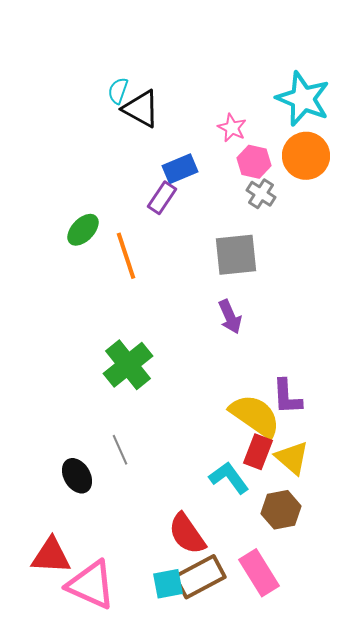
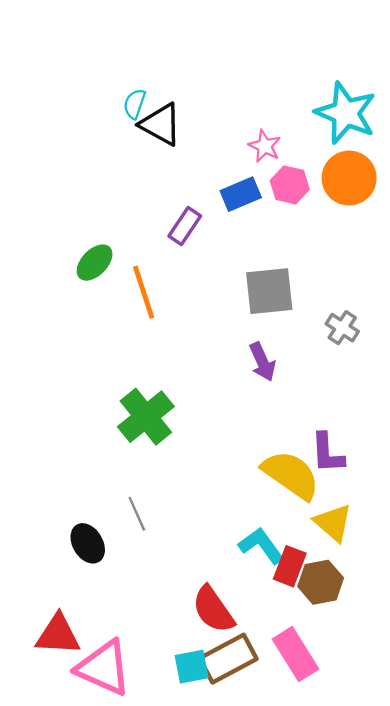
blue rectangle: (180, 169) -> (241, 194), moved
gray cross: (261, 194) -> (342, 328), moved
red rectangle: (258, 452) -> (290, 566), moved

